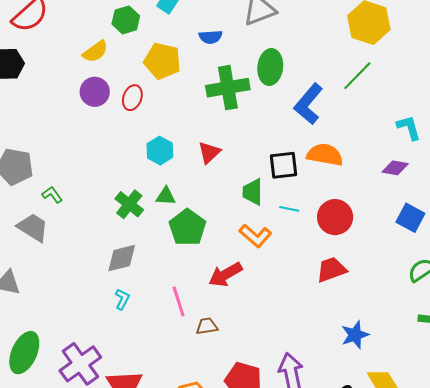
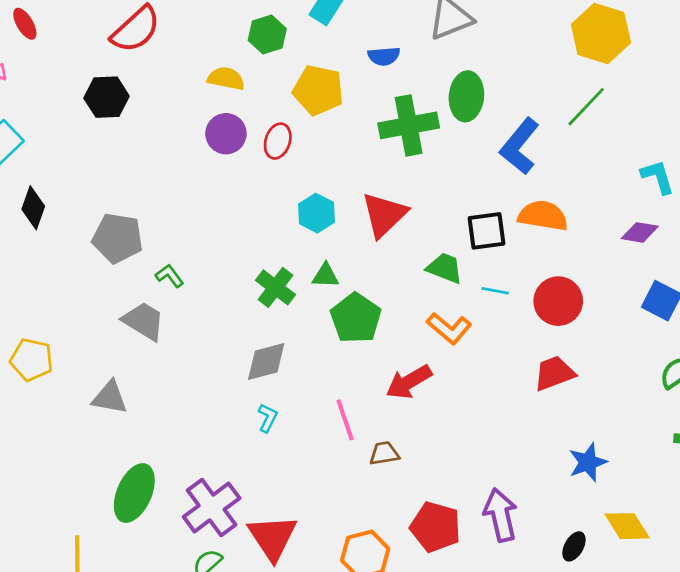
yellow semicircle: (95, 52) -> (226, 79), turned -132
red triangle: (209, 152) -> (384, 215), size x1.5
green trapezoid: (253, 192) -> (445, 268), turned 112

